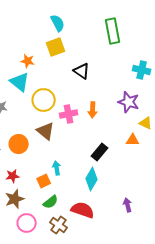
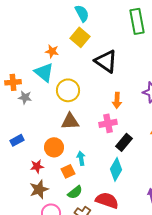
yellow square: (56, 47) -> (80, 37), turned -30
black triangle: (82, 71) -> (106, 61), size x1.4
pink cross: (69, 114) -> (108, 123), moved
brown triangle: (46, 131) -> (70, 121), turned -42
orange circle: (19, 144) -> (54, 147), moved

